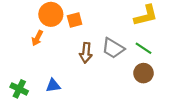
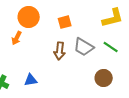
orange square: (75, 20) -> (65, 22), moved
brown circle: (143, 73) -> (104, 78), moved

